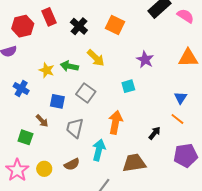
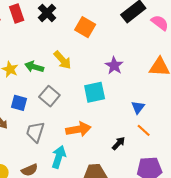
black cross: (79, 26) -> (47, 13), moved
cyan square: (128, 86) -> (95, 92), size x1.5
blue triangle: (181, 98) -> (138, 107), moved
orange arrow: (115, 122) -> (78, 129), turned 65

